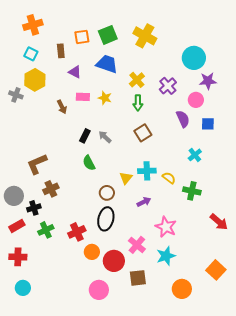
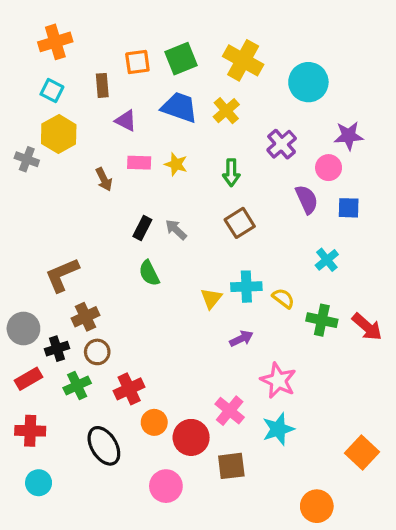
cyan circle: (194, 58) -> (308, 82), moved
yellow cross: (137, 80) -> (226, 111), moved
brown circle: (107, 193) -> (97, 352), moved
black ellipse: (106, 219) -> (104, 446), moved, turned -45
red arrow: (219, 222) -> (367, 327), moved
orange circle: (182, 289) -> (317, 506), moved

